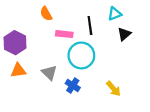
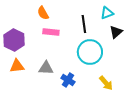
pink rectangle: (64, 34) -> (51, 32), moved
cyan circle: (81, 55) -> (90, 52), moved
gray triangle: (49, 73) -> (46, 68), turned -42

